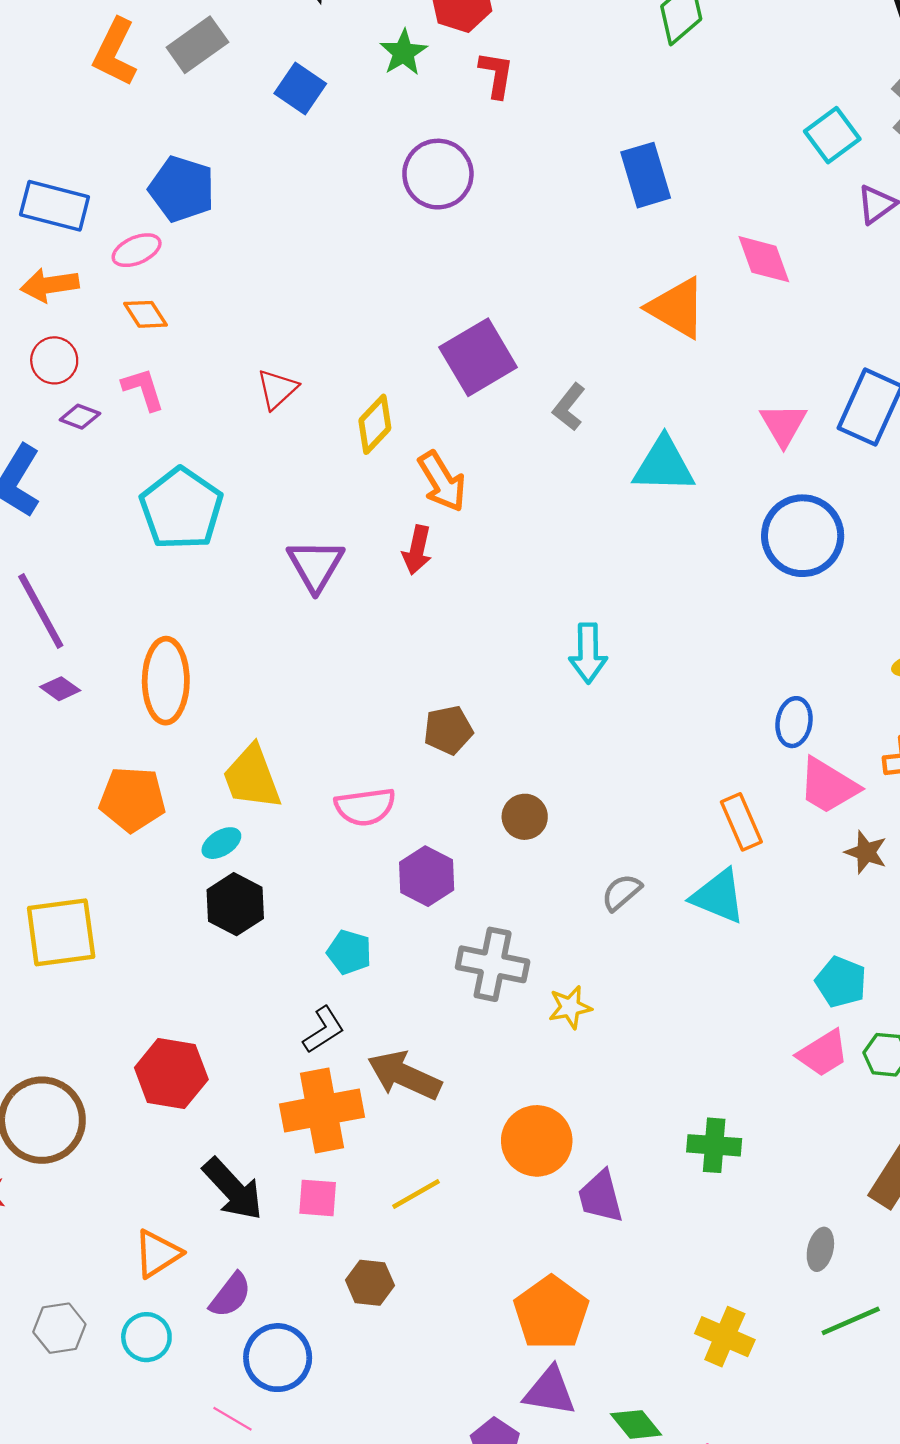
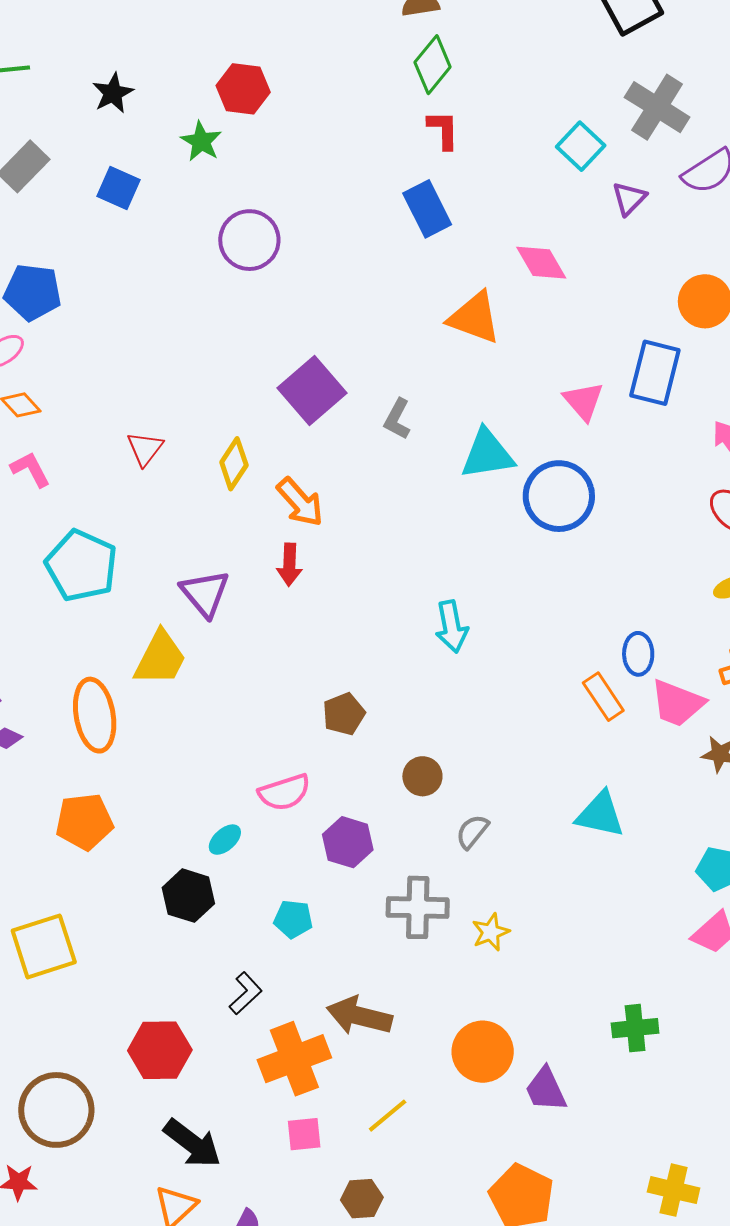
red L-shape: (496, 75) -> (443, 130), moved
blue circle: (803, 536) -> (559, 496), moved
yellow trapezoid: (252, 777) -> (160, 658), moved, turned -122
orange rectangle: (741, 822) -> (603, 697), moved
cyan ellipse: (221, 843) -> (225, 840), moved
gray semicircle: (622, 892) -> (472, 832), moved
black L-shape: (324, 1030) -> (246, 993), moved
black arrow: (233, 1189) -> (192, 1143), moved

